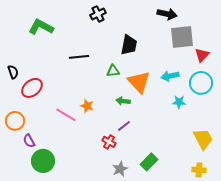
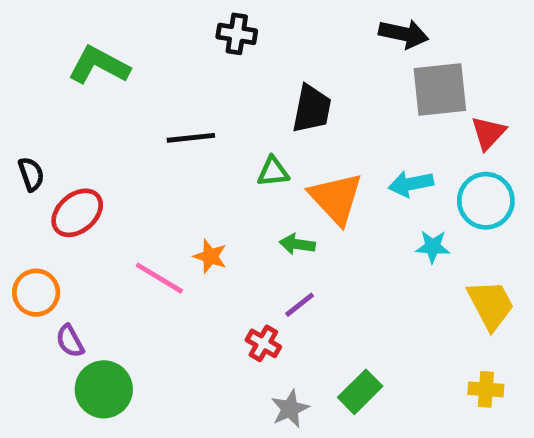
black cross: (98, 14) -> (237, 34), turned 35
yellow trapezoid: (203, 139) -> (491, 305), moved
yellow cross: (199, 170) -> (486, 389), moved

